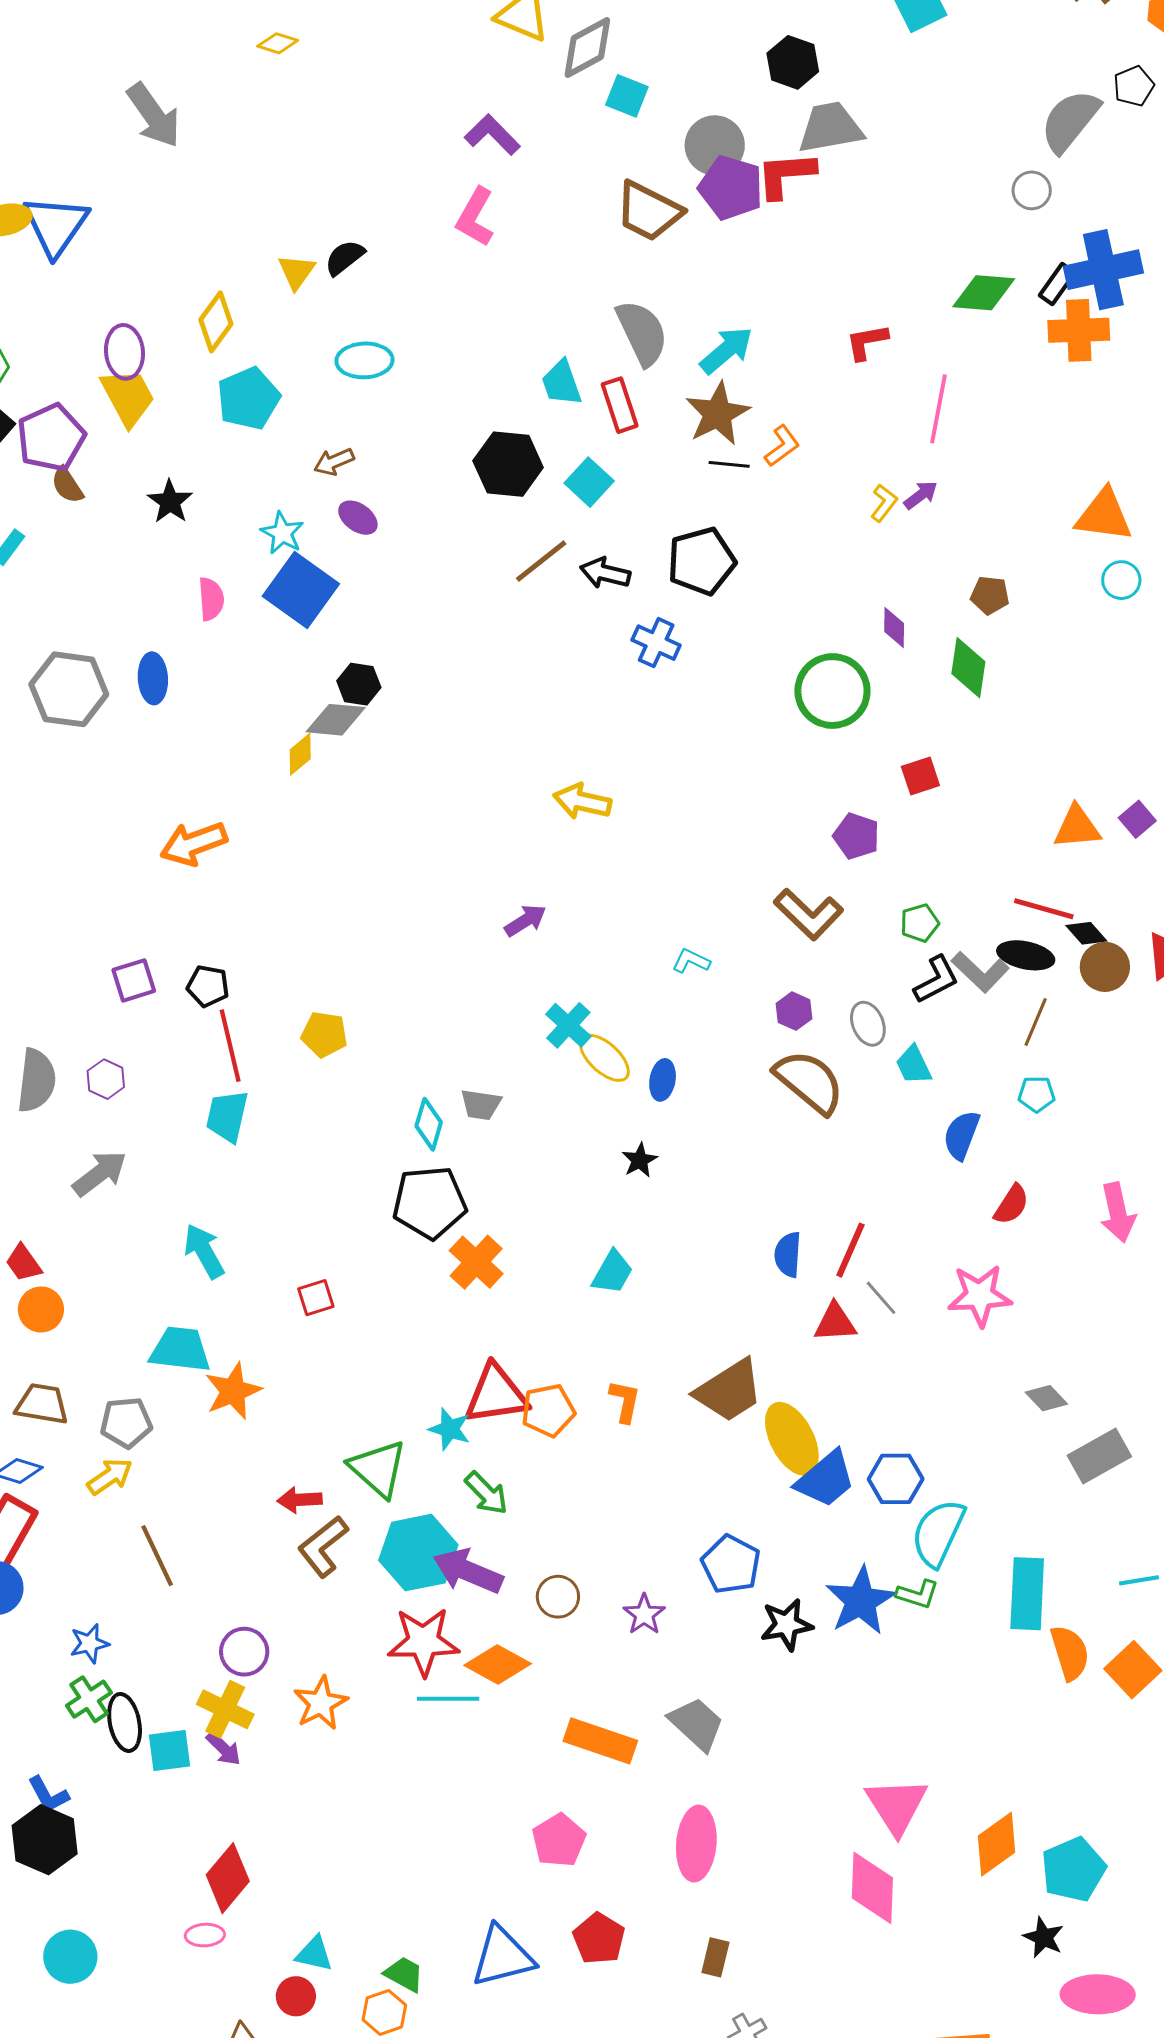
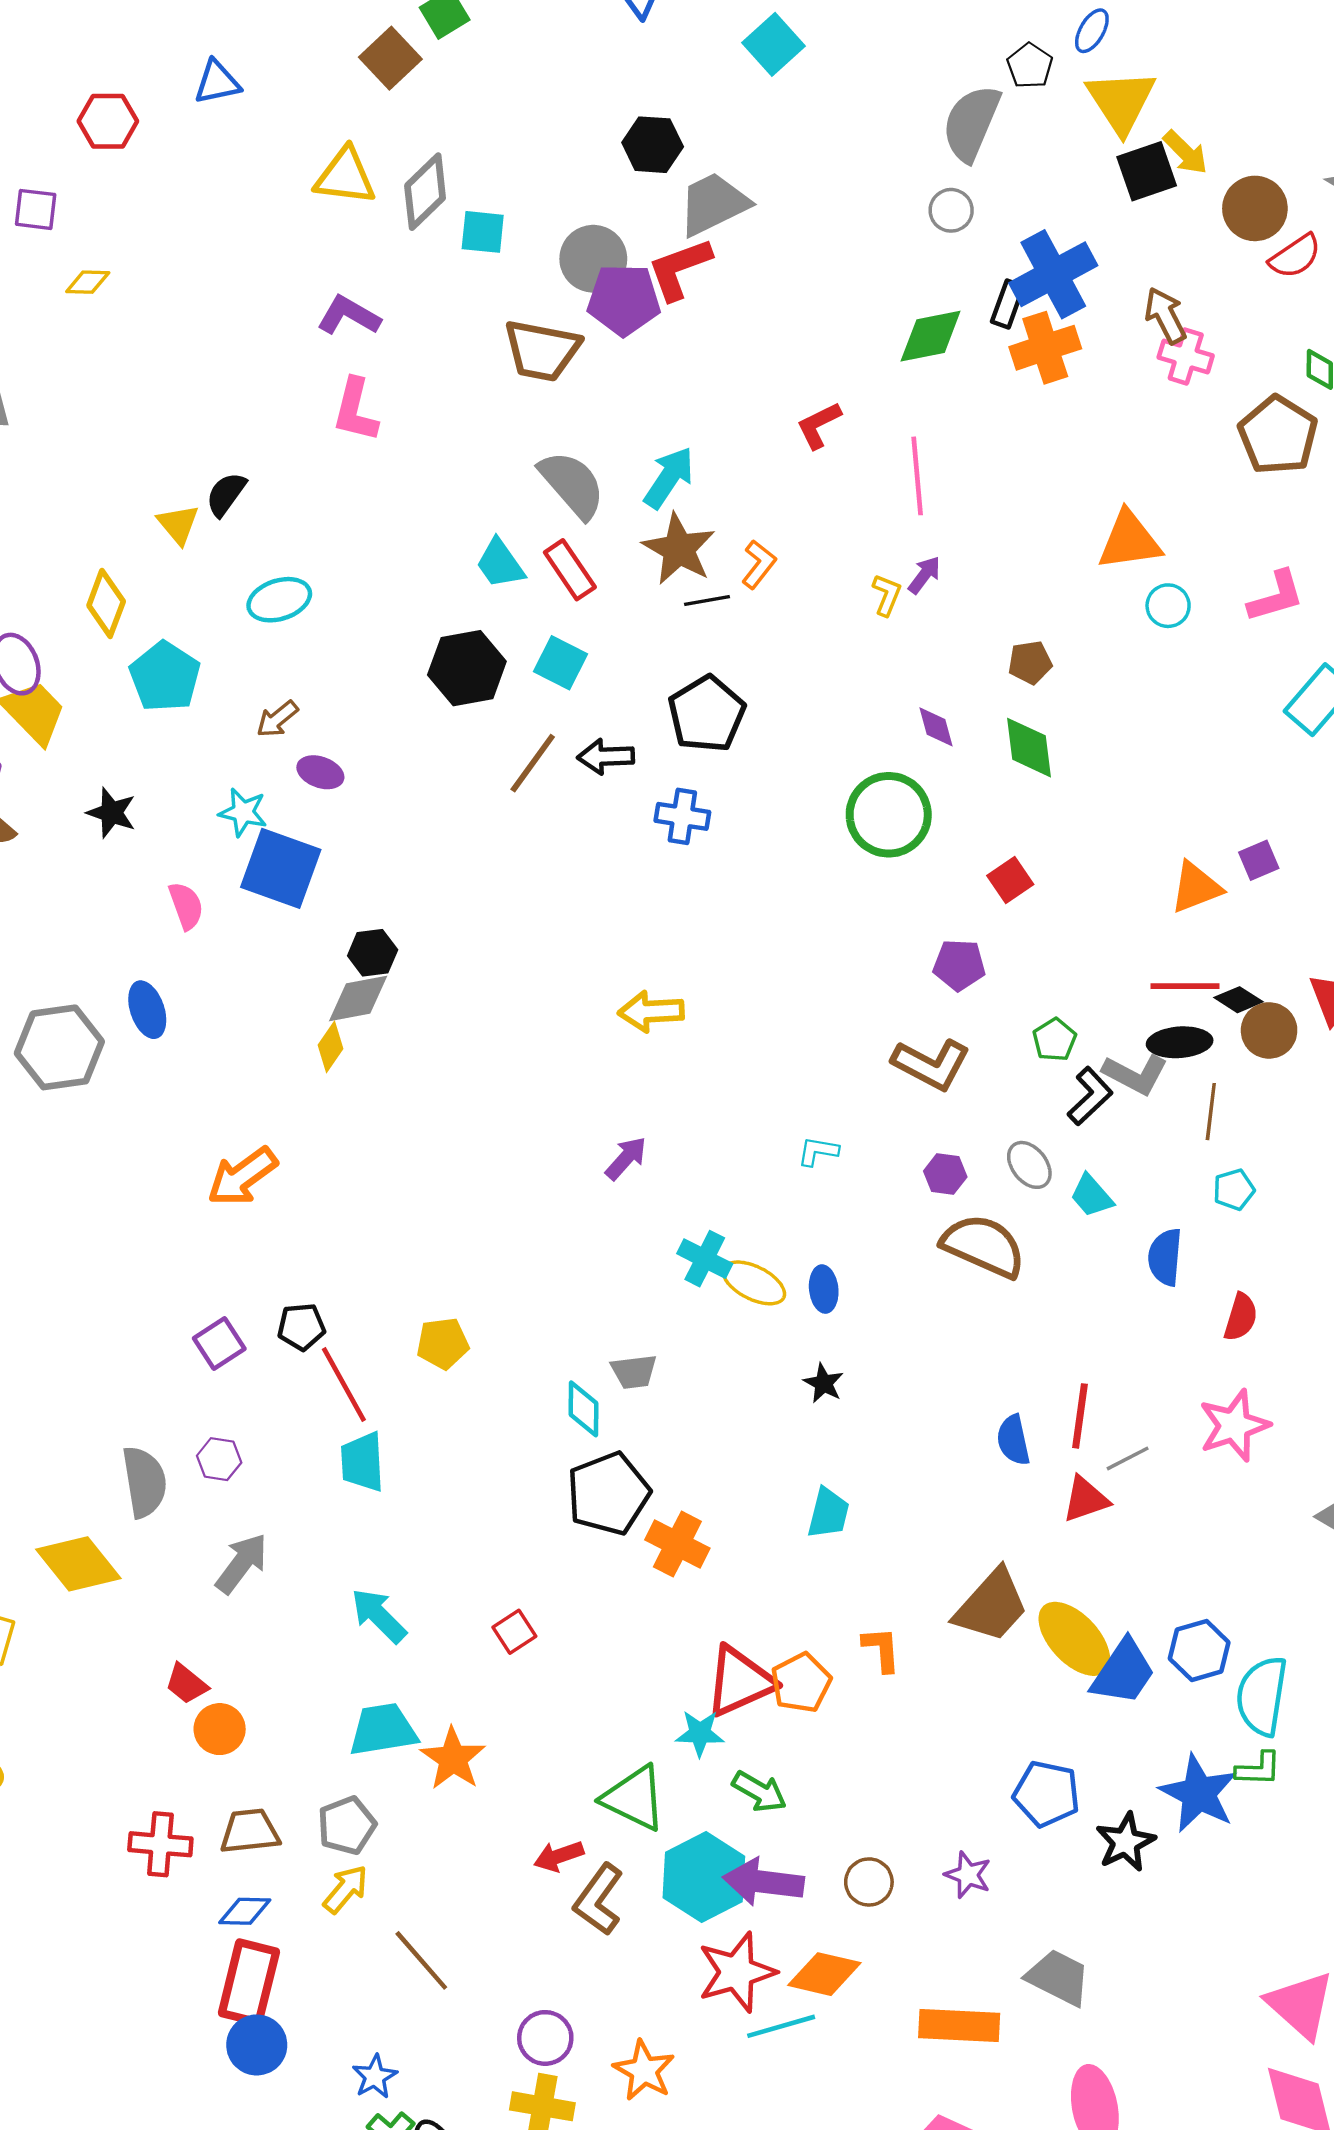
purple square: (1137, 819) -> (1259, 860), turned 33
gray line: (881, 1298) -> (1128, 1458), turned -60

